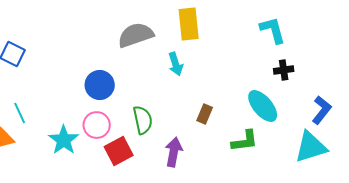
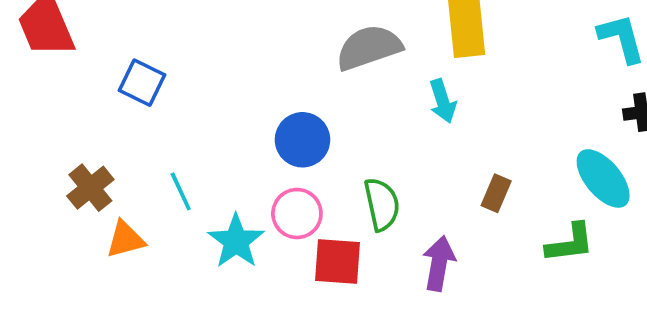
cyan line: (20, 113) -> (181, 191), moved
red square: (119, 151) -> (338, 261), turned 32

